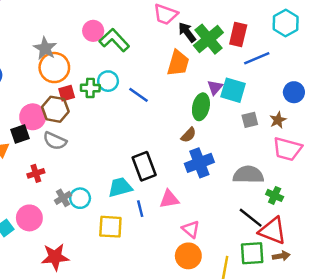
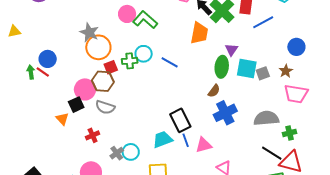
cyan square: (233, 90) -> (247, 69), moved
green cross: (275, 195) -> (290, 133), turned -32
blue line: (140, 209) -> (186, 140), moved

